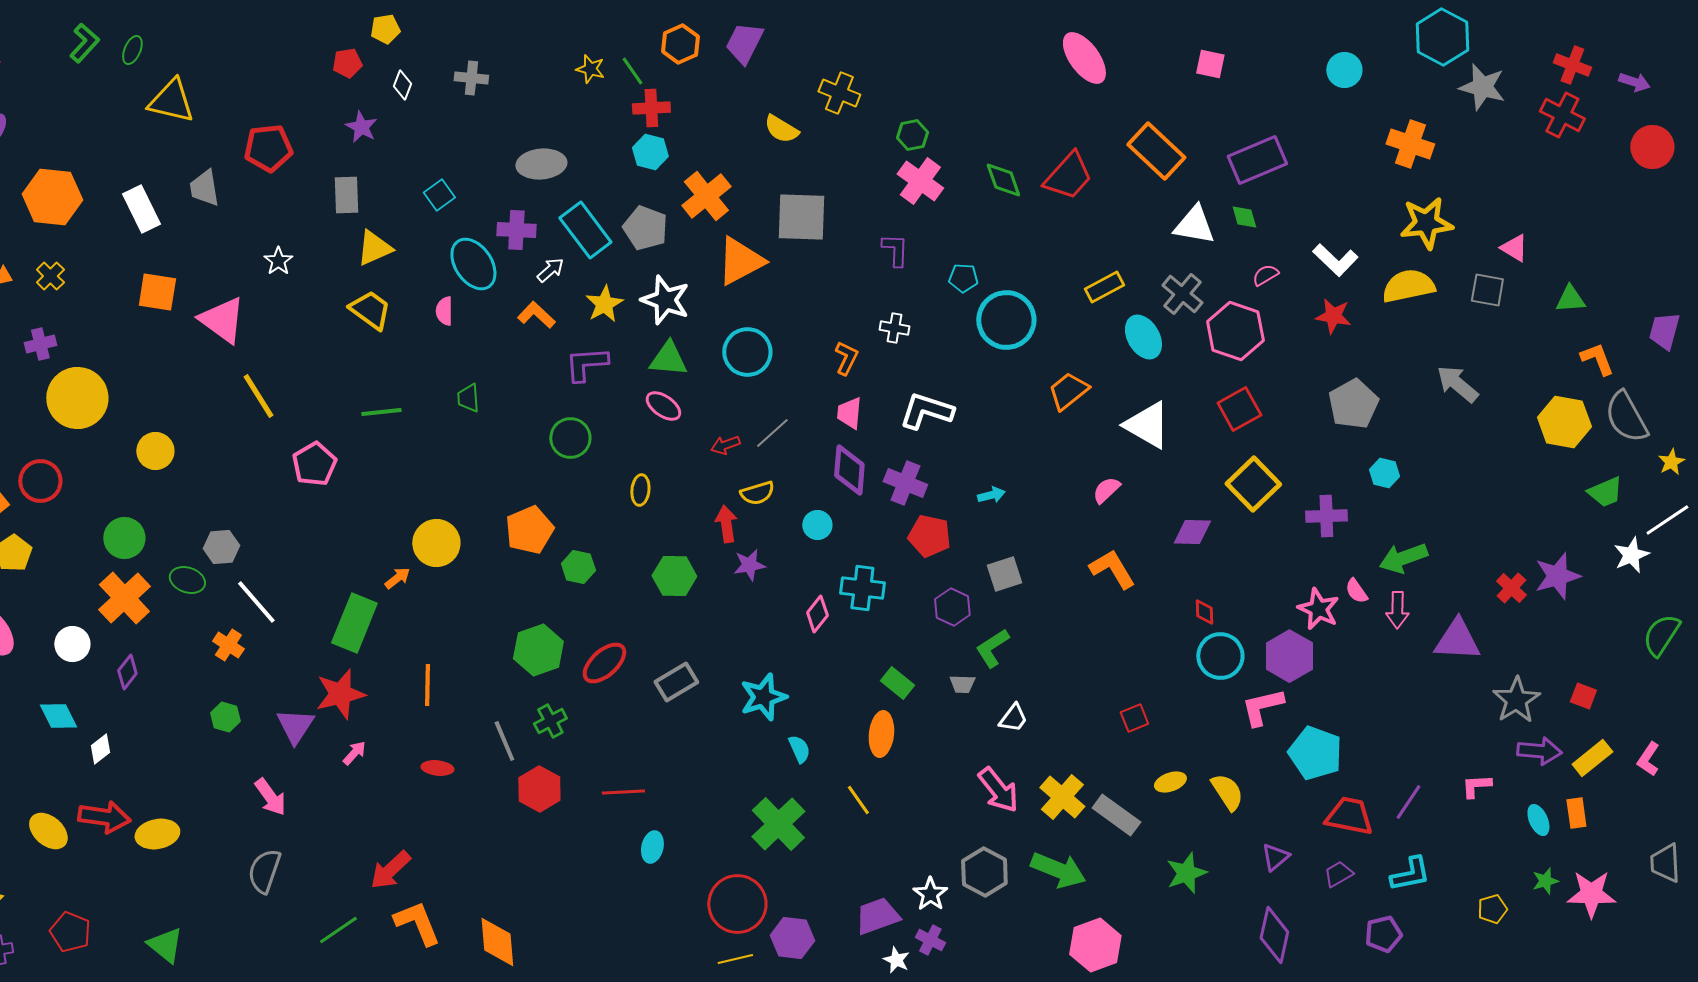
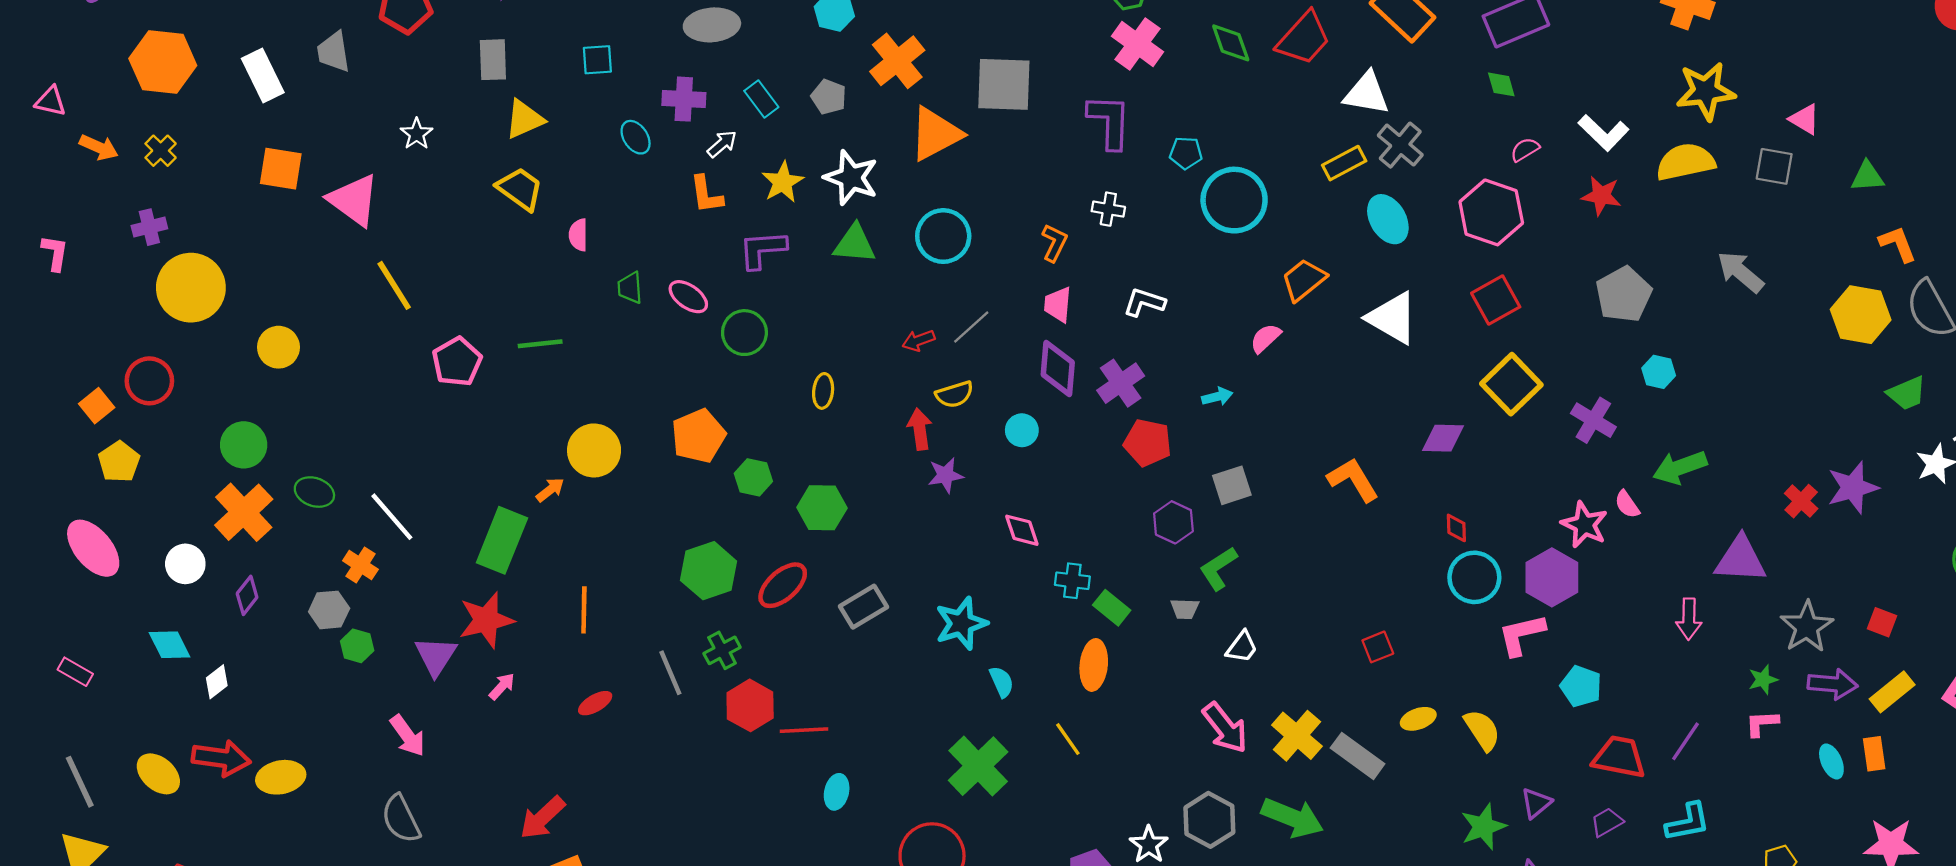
cyan square: (439, 195) -> (597, 60), turned 32
white triangle: (1194, 225) -> (1367, 93), moved
gray pentagon: (645, 228) -> (829, 97), size x0.7
cyan rectangle: (585, 230) -> (761, 99), size x0.6
purple L-shape: (895, 250) -> (1109, 121), size x1.5
cyan ellipse: (473, 264) -> (636, 137), size x0.6
gray cross: (1182, 294) -> (1400, 145), moved
pink semicircle: (444, 311) -> (578, 235), moved
orange L-shape: (536, 315) -> (706, 194), turned -141
pink ellipse: (663, 406) -> (688, 297), moved
white L-shape: (926, 411) -> (1144, 302), size x0.7
green line: (381, 412) -> (540, 344), moved
purple cross: (905, 483) -> (1121, 383), turned 33
pink semicircle: (1106, 490) -> (1266, 338), moved
purple cross: (1326, 516) -> (1593, 420), turned 33
gray hexagon: (221, 547) -> (329, 610), moved
green hexagon: (674, 576) -> (822, 508), moved
cyan cross: (862, 588) -> (1072, 581), moved, size x0.7
pink arrow: (1397, 610) -> (1689, 619), moved
pink diamond: (817, 614) -> (1022, 530), turned -57
cyan pentagon: (1315, 753) -> (1581, 686), size x0.7
red ellipse: (437, 768) -> (595, 703), turned -36
red hexagon: (539, 789) -> (750, 705), moved
gray semicircle: (264, 871) -> (401, 819), turned -45
green star: (1186, 873) -> (1483, 827), moved
green star: (1545, 881) -> (1763, 680), moved

